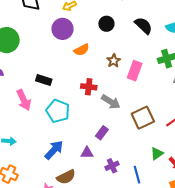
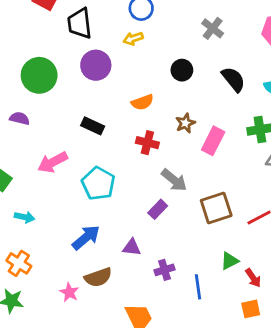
purple circle: (63, 29) -> (96, 65), moved
black rectangle: (44, 80) -> (93, 126), moved
red cross: (89, 87) -> (147, 143), moved
pink arrow: (24, 100) -> (53, 162), turned 80
purple rectangle: (102, 133) -> (158, 209), moved

